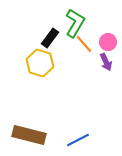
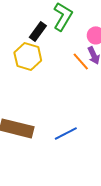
orange line: (84, 44) -> (81, 61), moved

